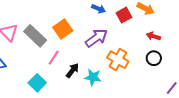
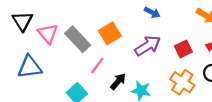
red square: (124, 15) -> (183, 49), moved
orange cross: (118, 60) -> (182, 82), moved

